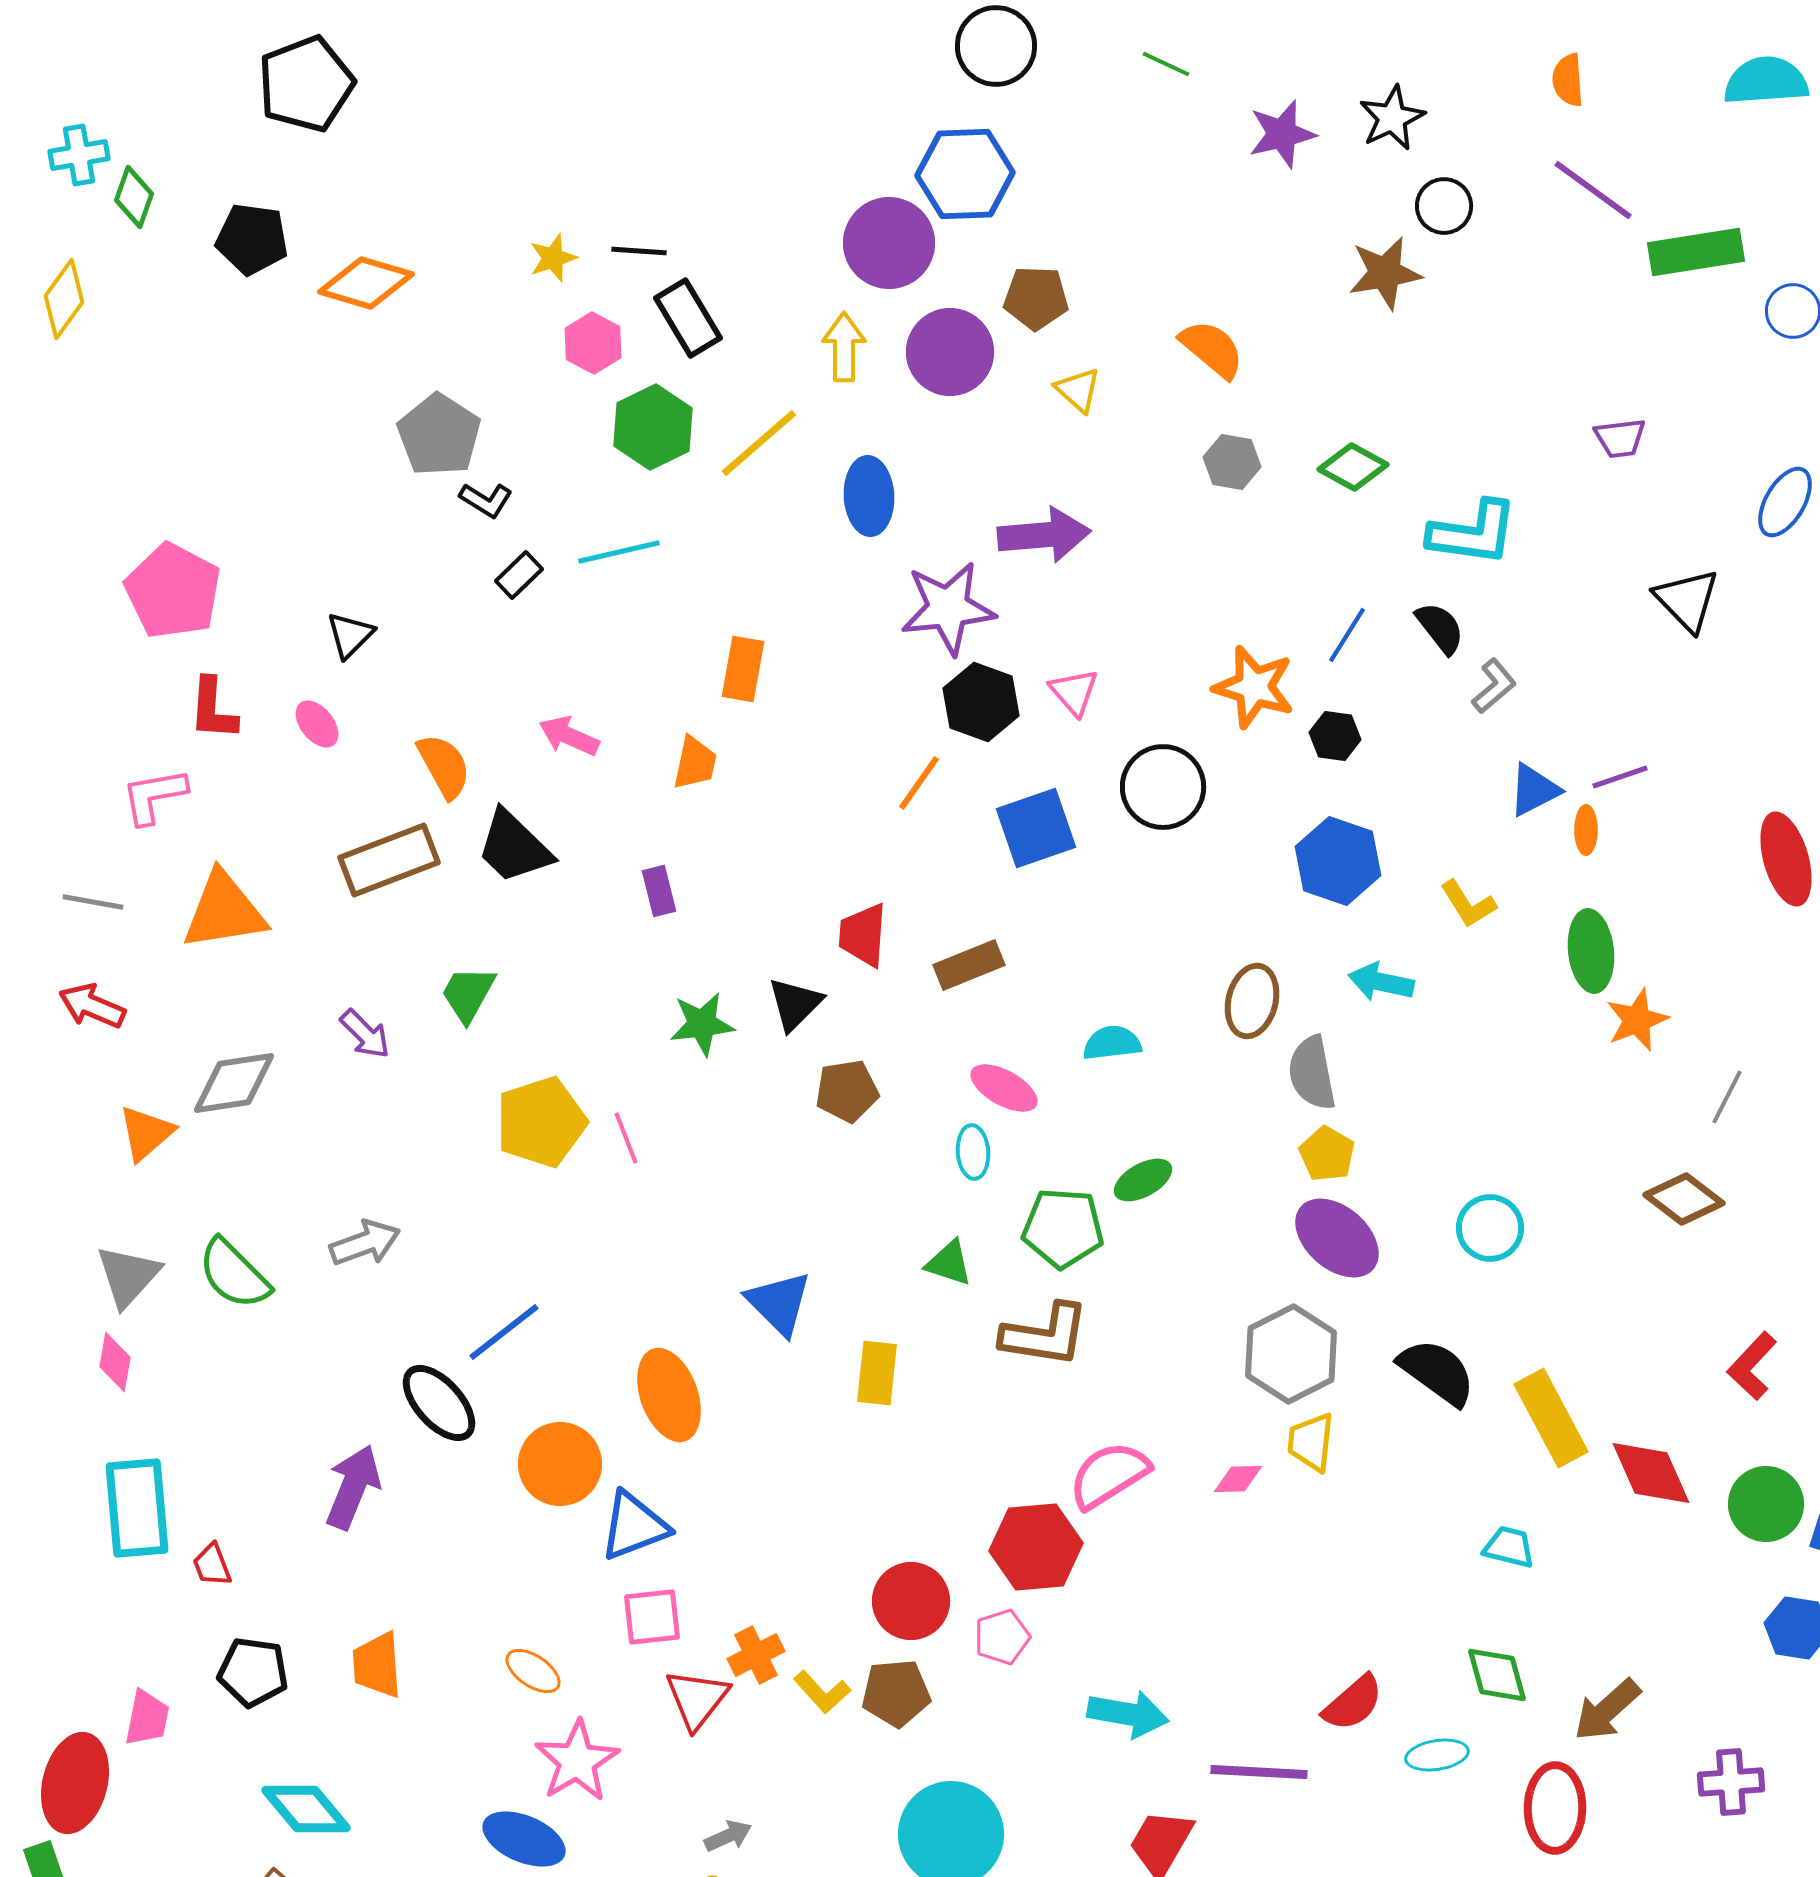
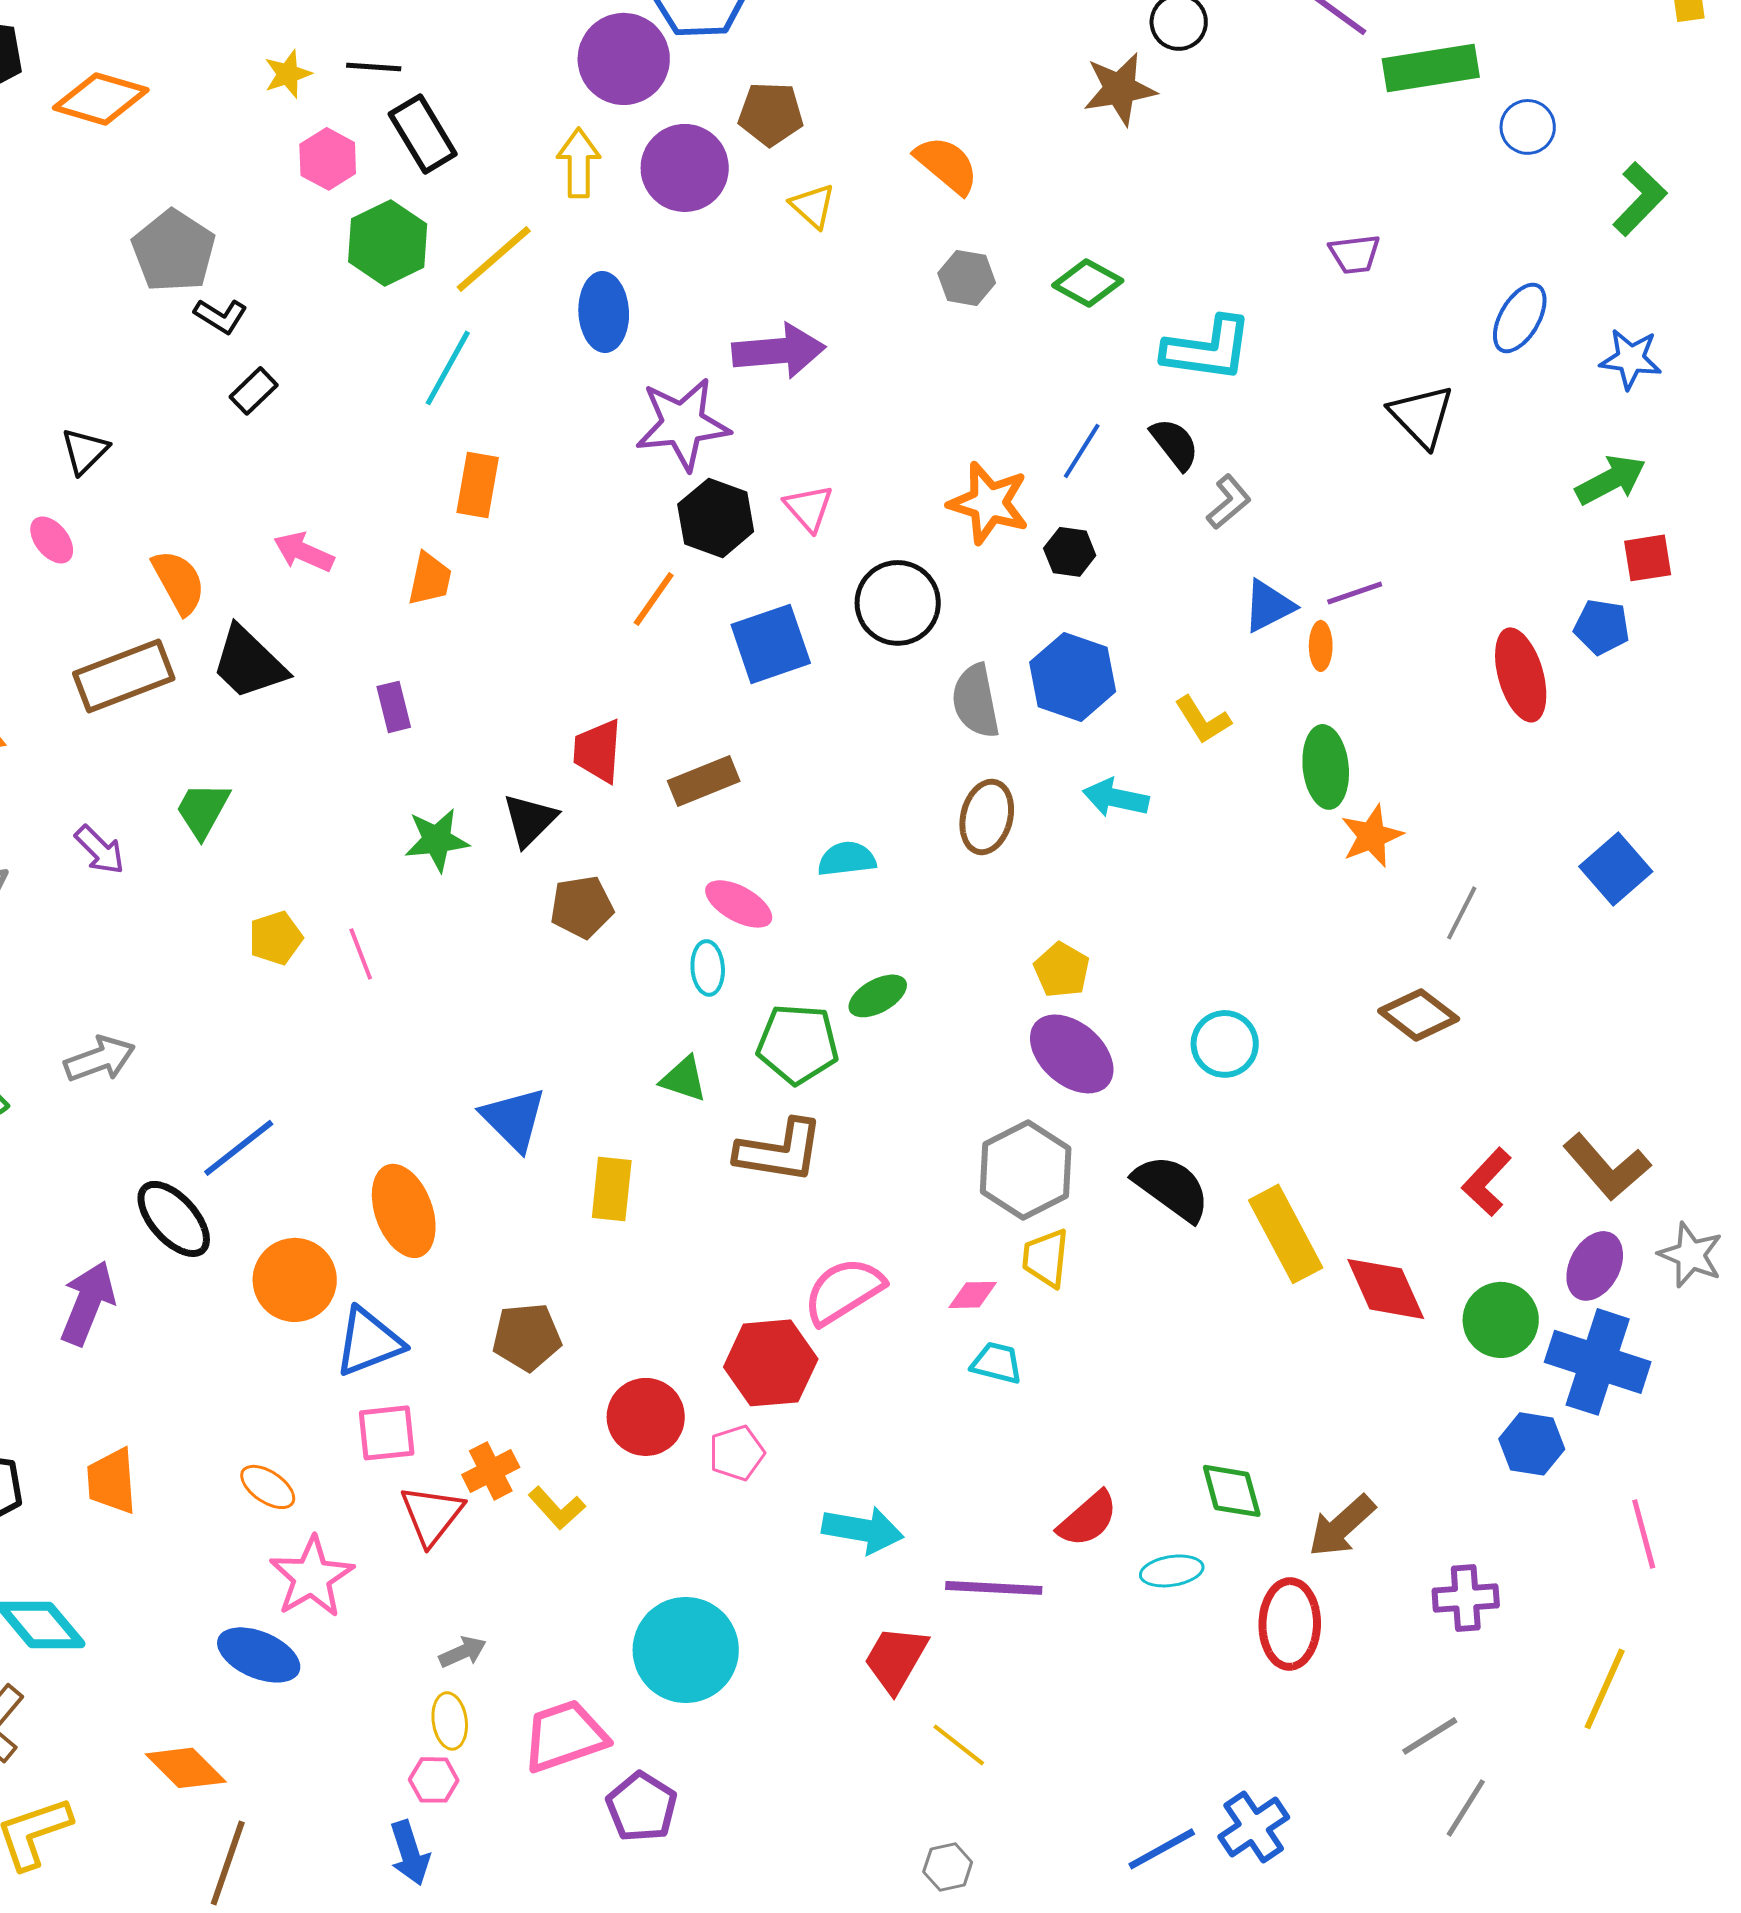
cyan line: (619, 552) -> (448, 368), moved, turned -48
gray semicircle: (1312, 1073) -> (976, 701), moved
yellow pentagon: (541, 1122) -> (276, 938), size x0.6
cyan trapezoid: (1509, 1547) -> (997, 1363), moved
brown pentagon: (896, 1693) -> (527, 1337), moved

